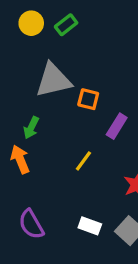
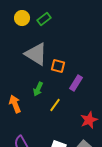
gray triangle: (53, 80) -> (36, 54), turned 45
green arrow: (31, 128) -> (38, 89), moved

